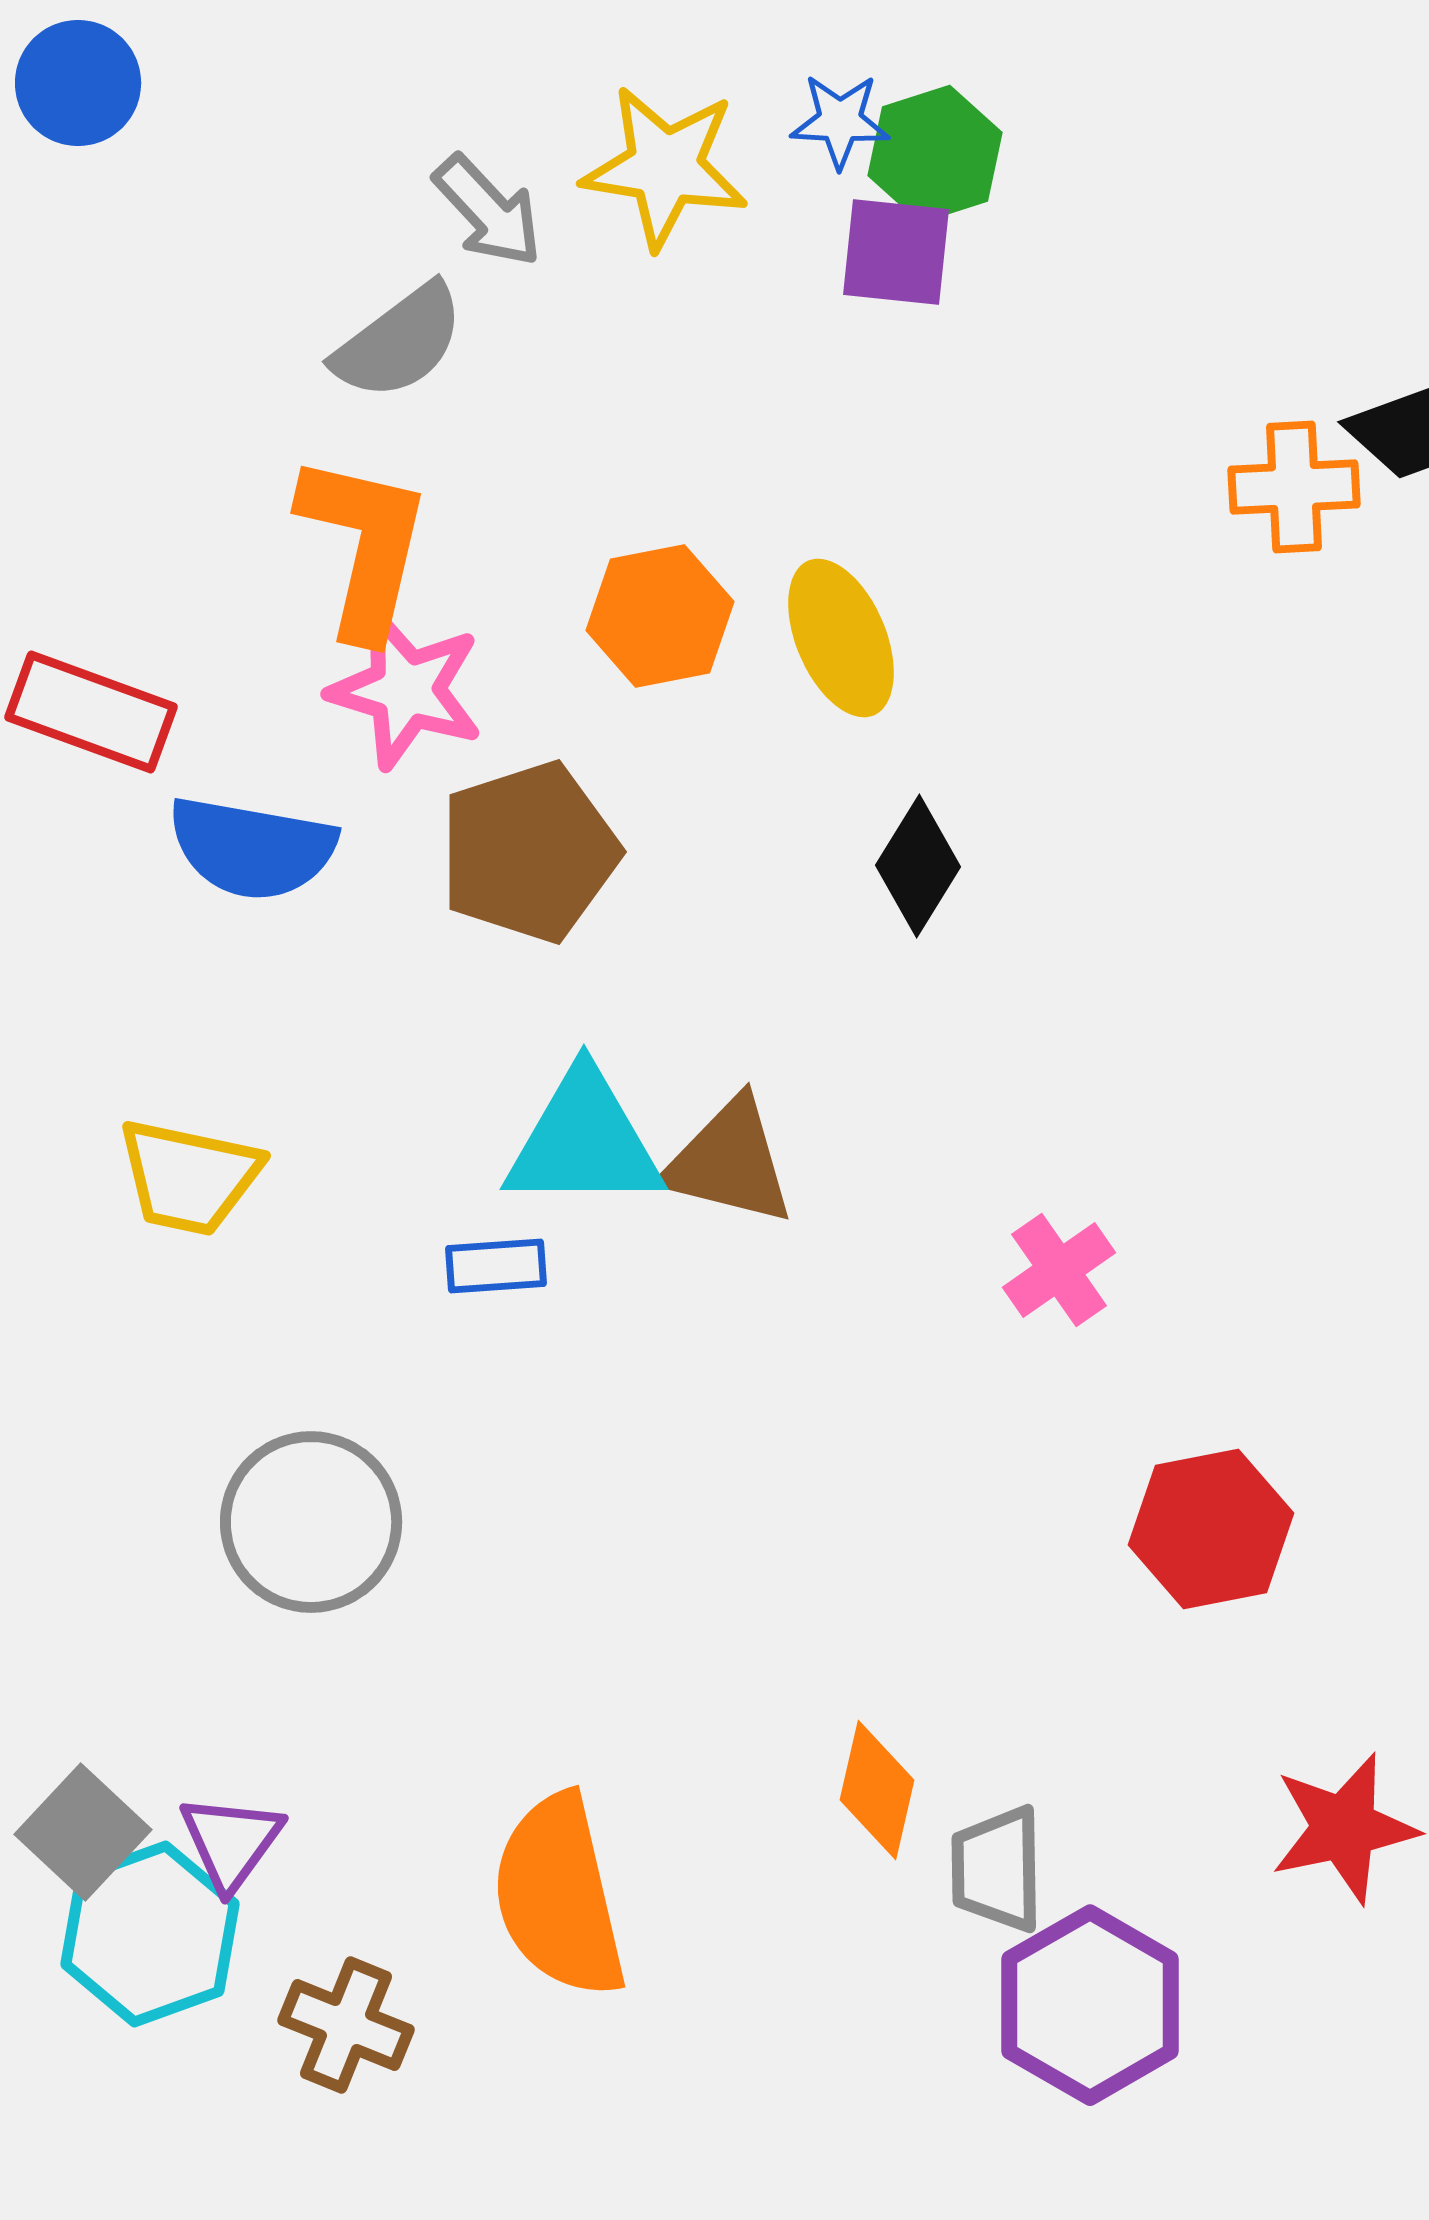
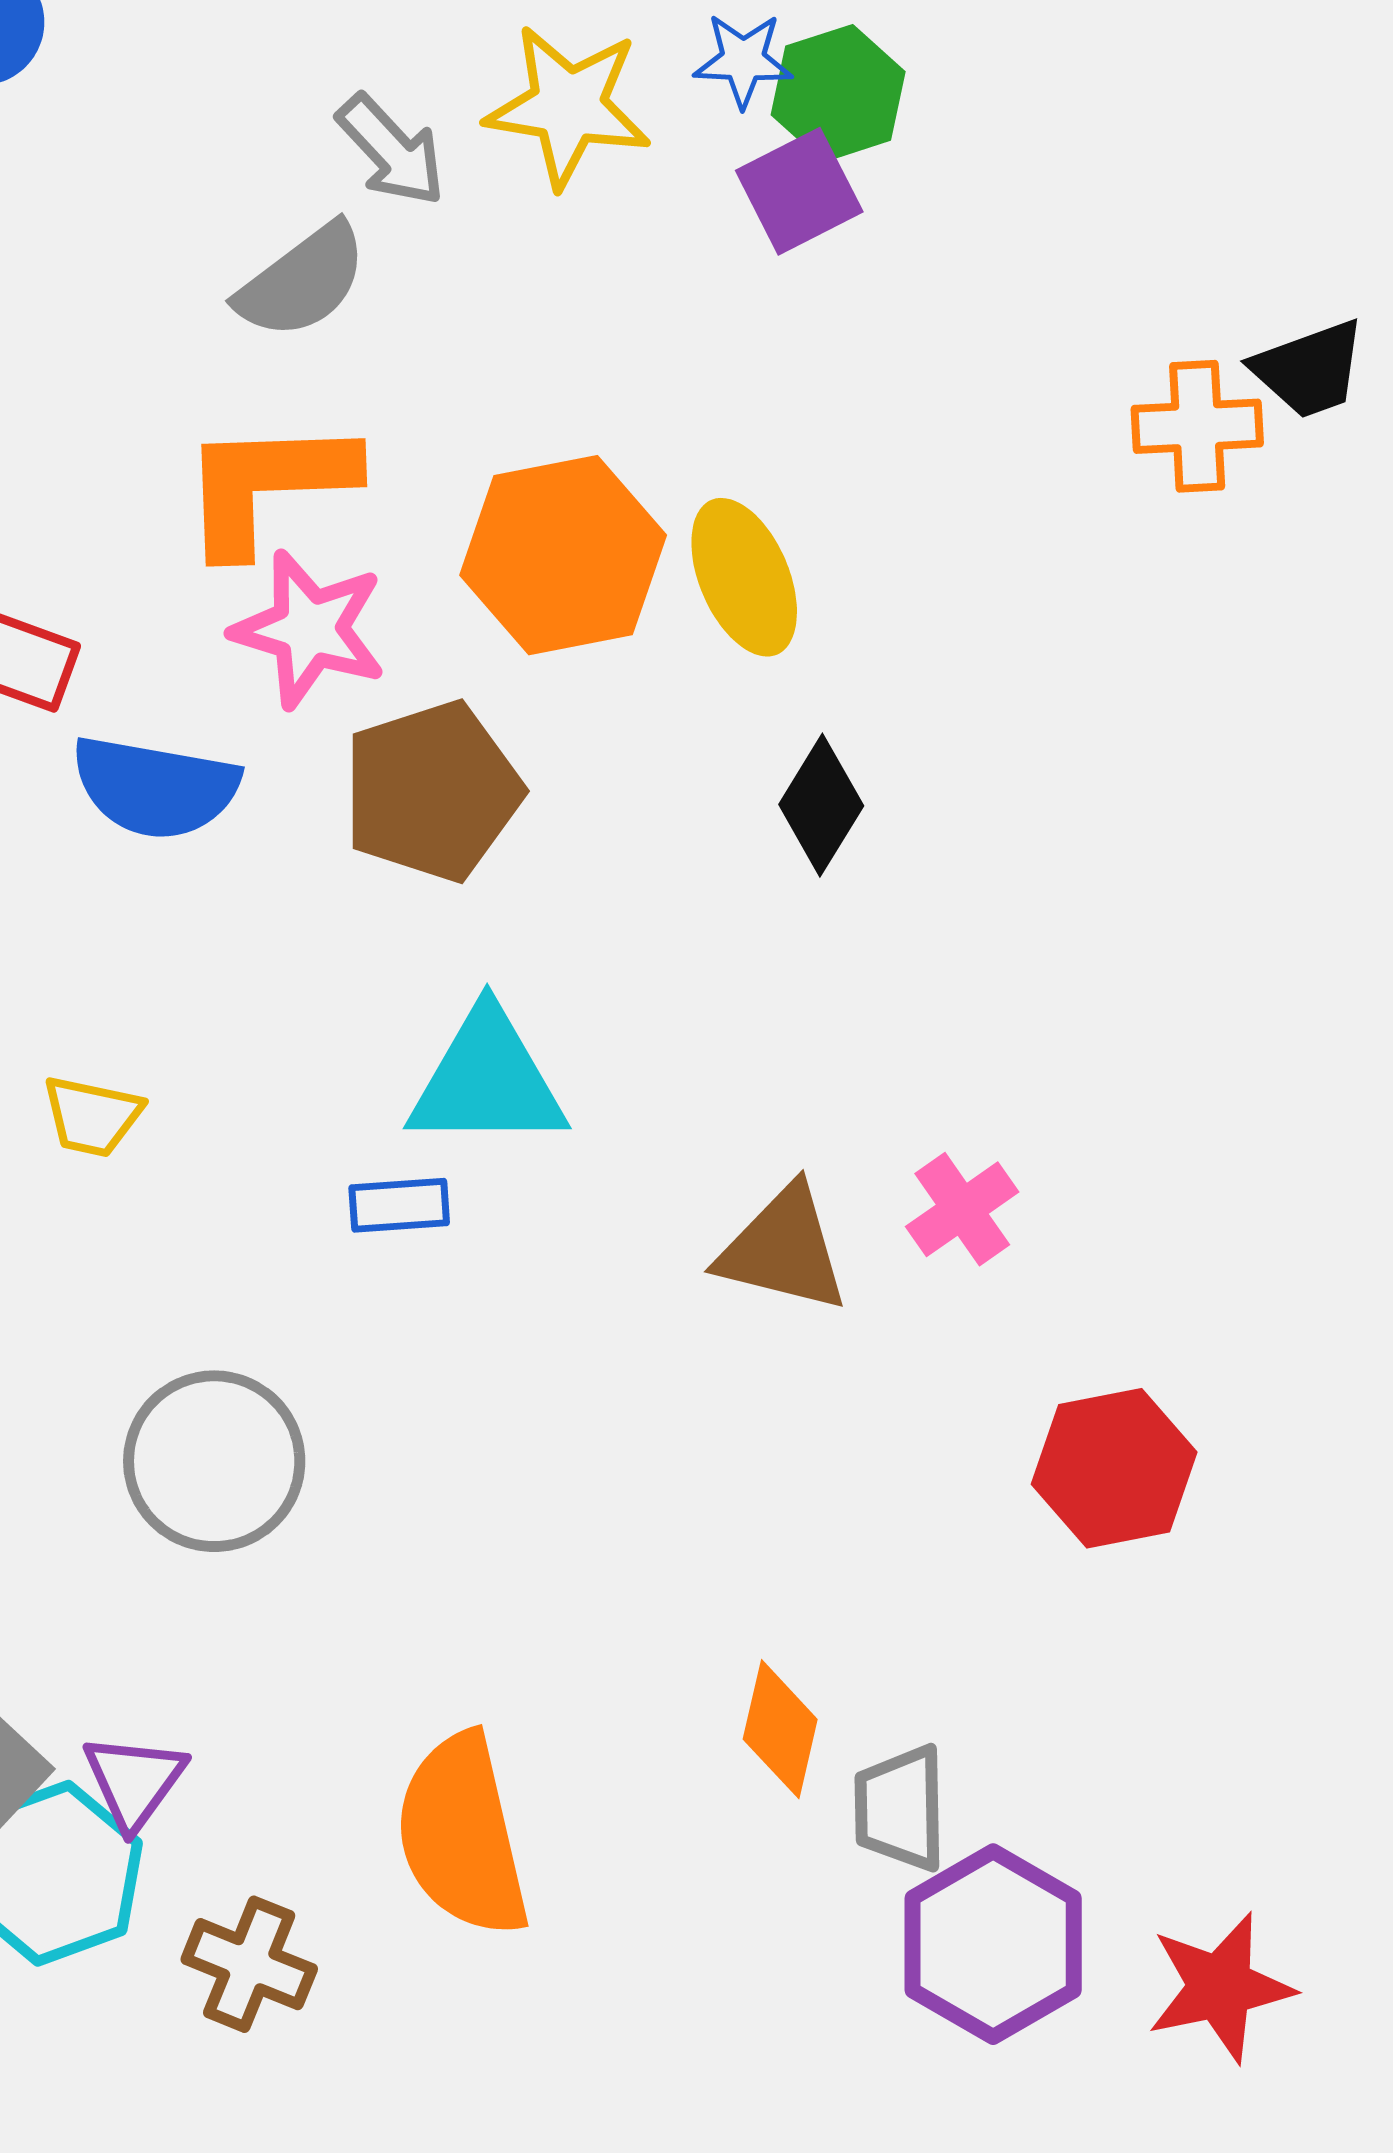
purple square: (896, 252) -> (799, 191), turned -33
orange L-shape: (364, 546) -> (267, 485), turned -105
orange hexagon: (660, 616) -> (563, 555), size x1.4
brown triangle: (729, 1162) -> (783, 1249), moved
yellow trapezoid: (189, 1177) -> (92, 1116), size x0.7
red star: (1344, 1828) -> (1220, 1987), moved

